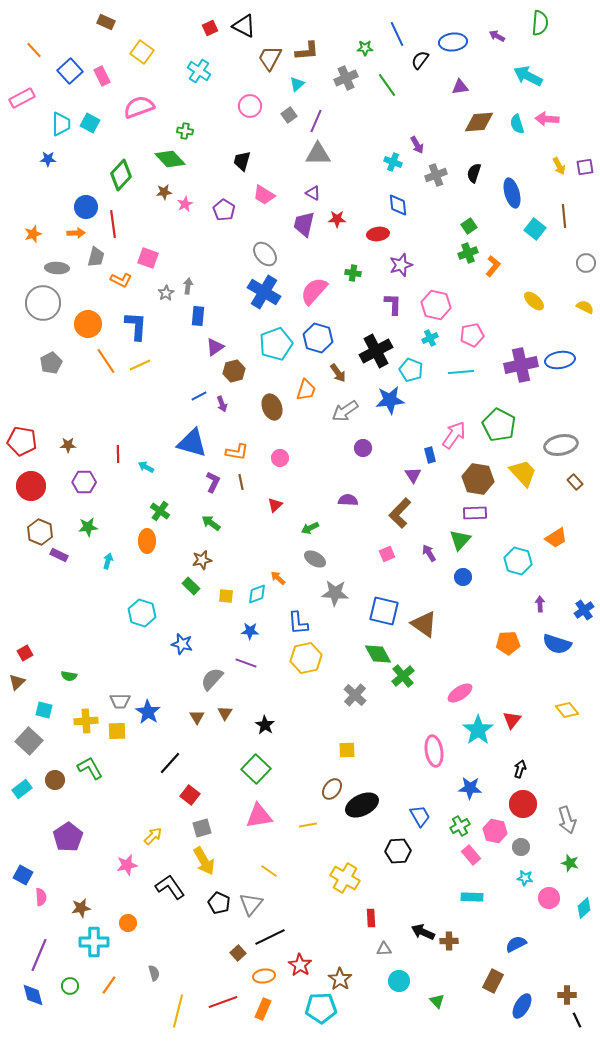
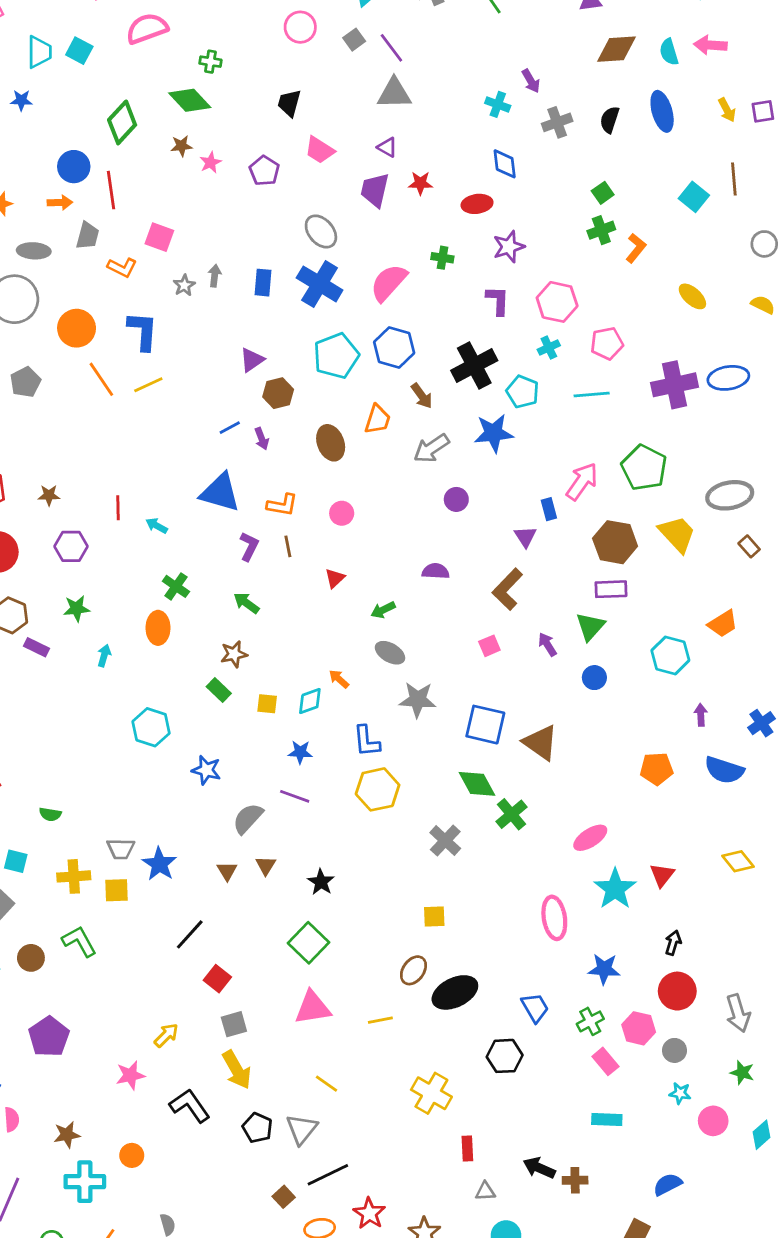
purple line: (316, 121) -> (391, 48), turned -60
blue ellipse: (512, 193) -> (662, 111), moved
blue rectangle: (198, 316) -> (263, 283), moved

